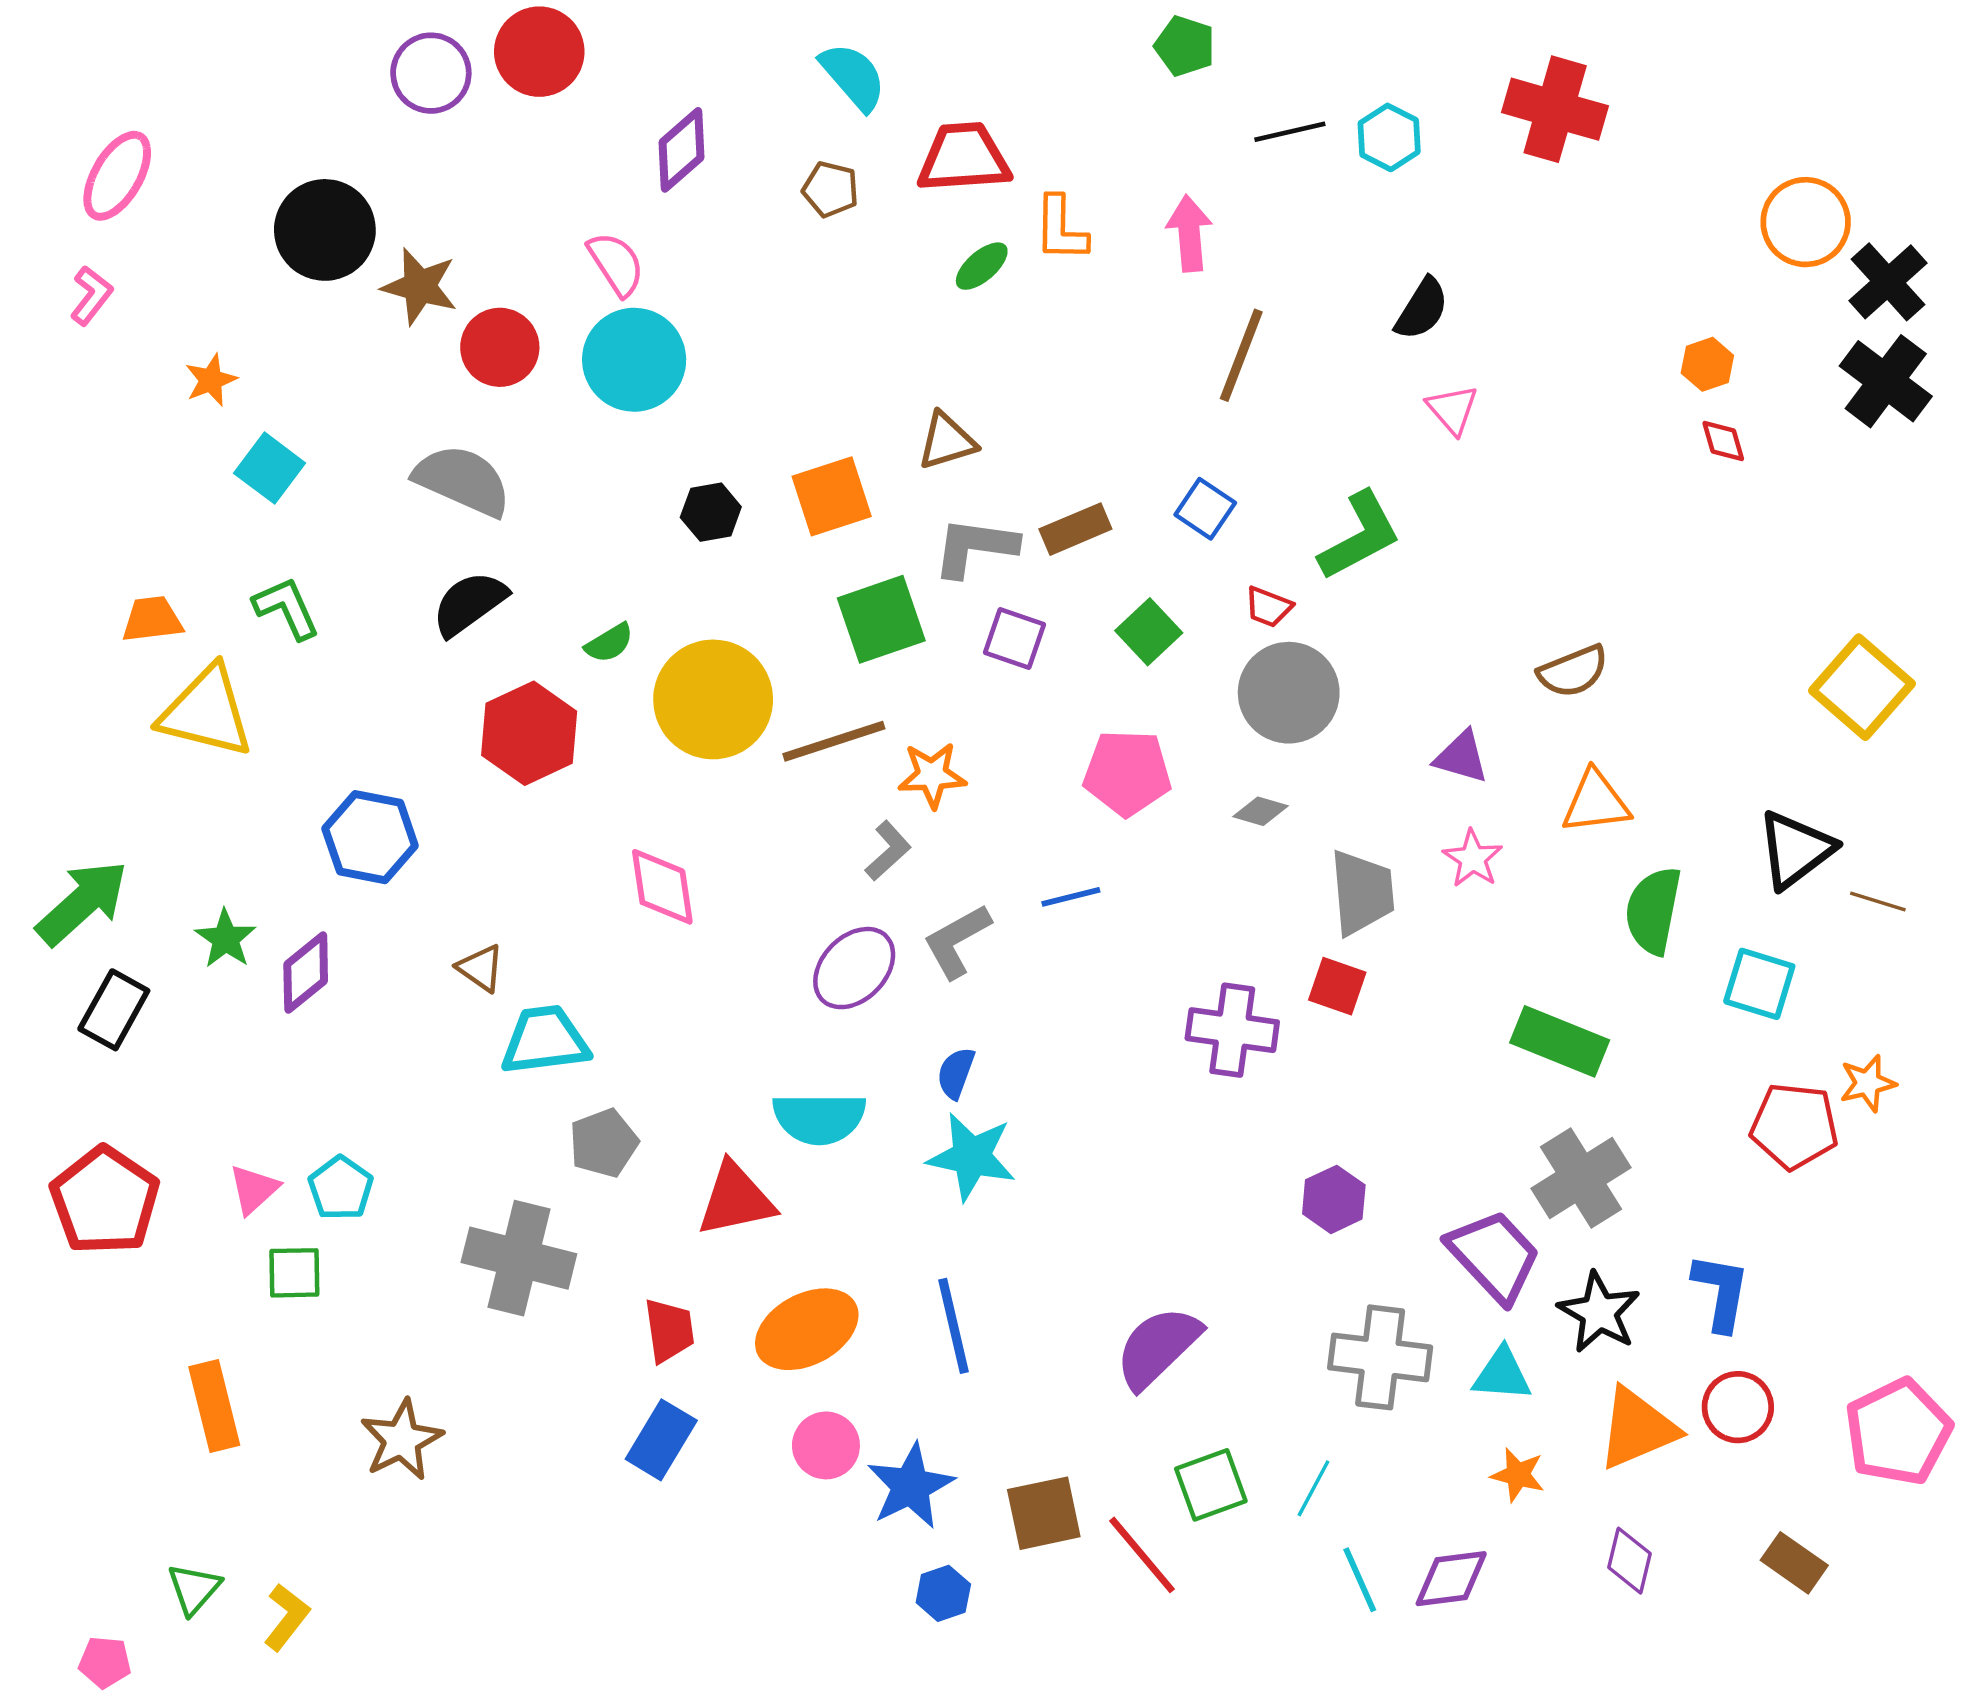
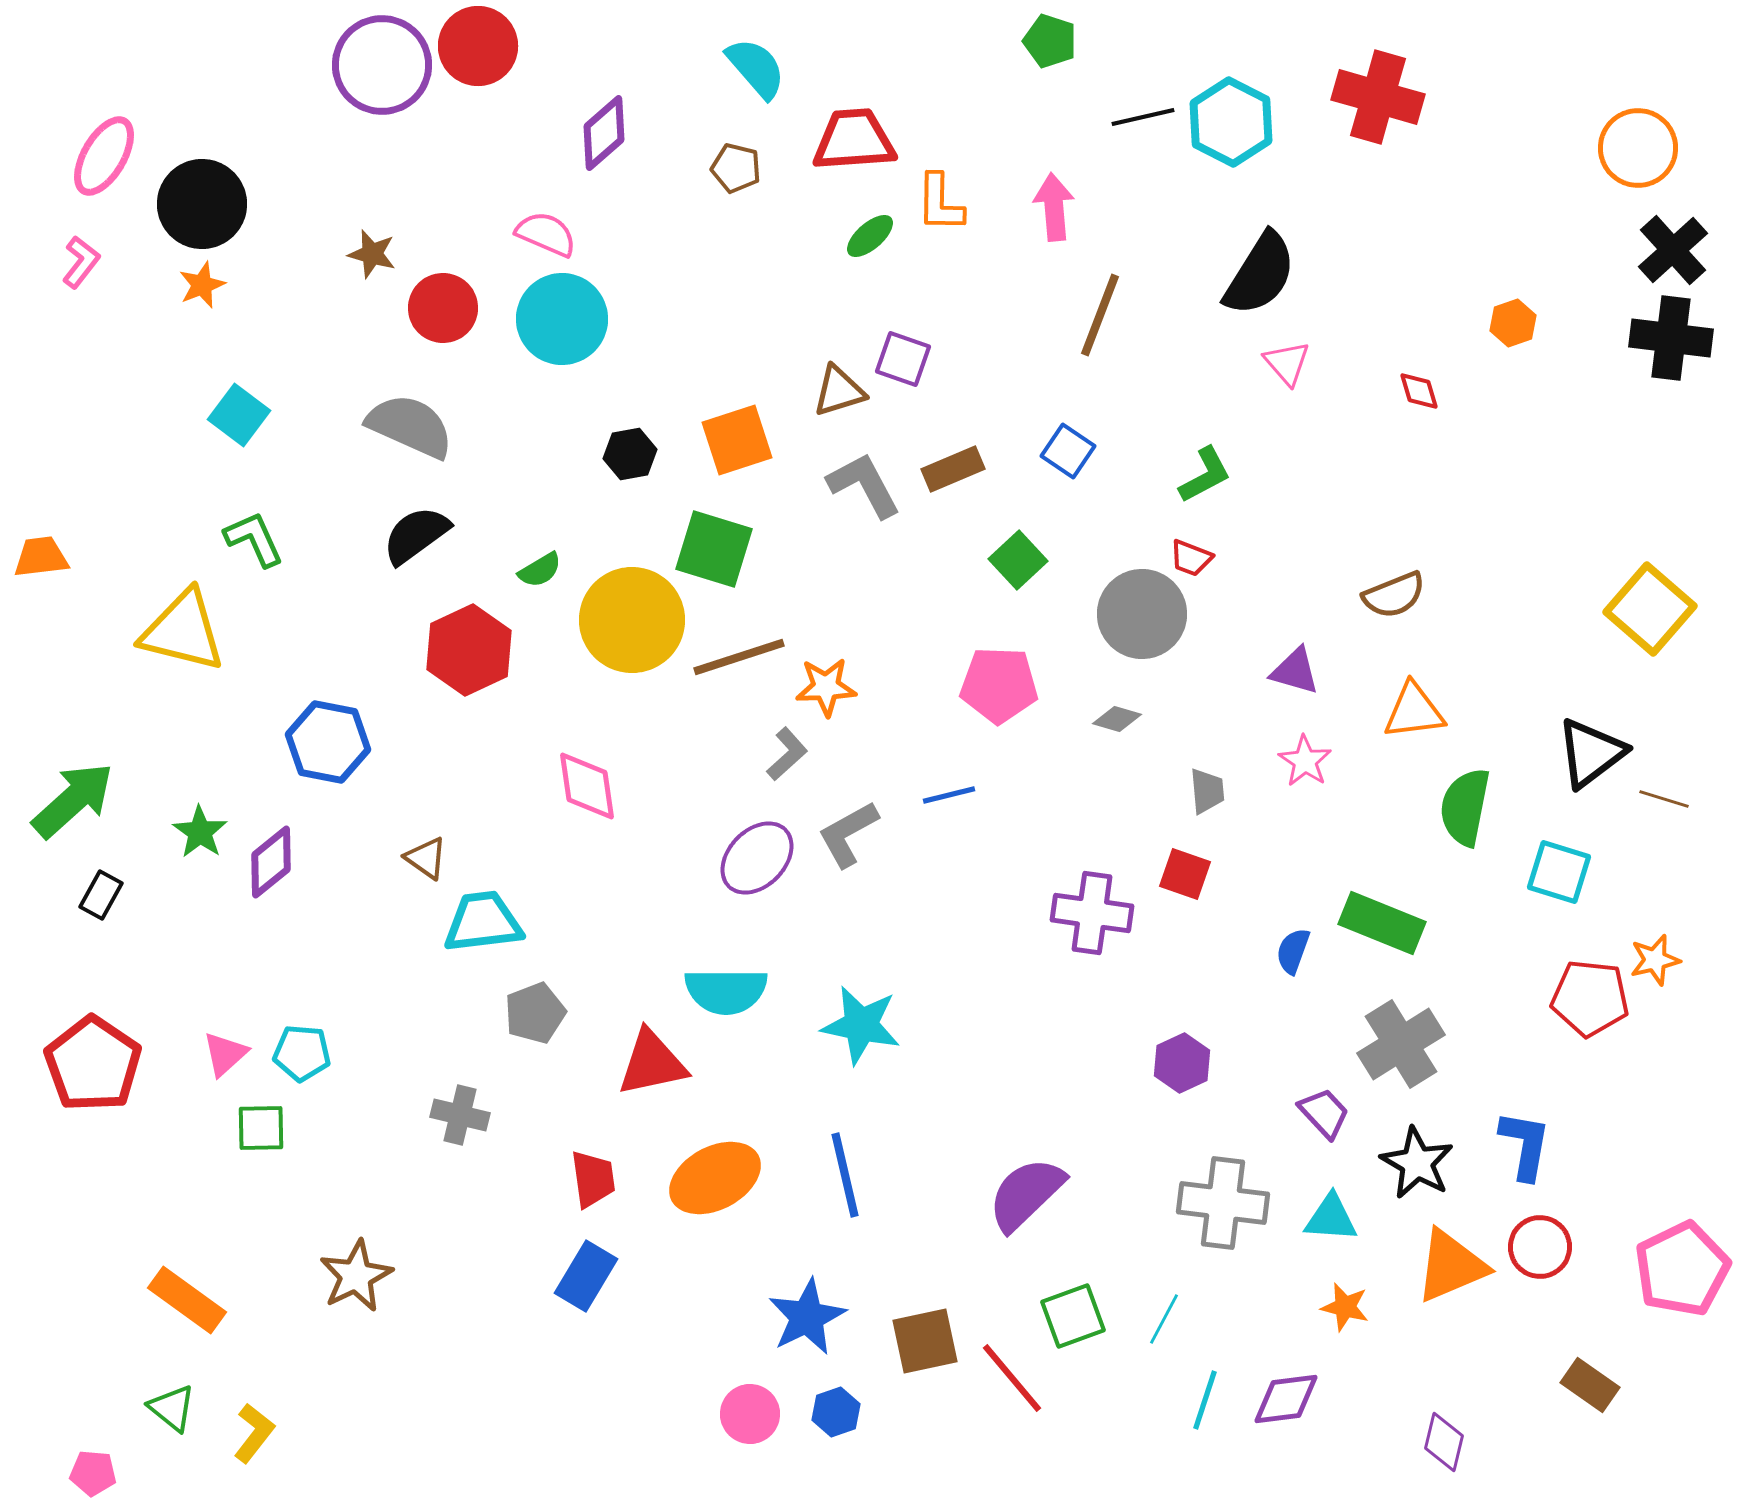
purple circle: (431, 73) -> (382, 65), size x1.4
cyan hexagon: (1389, 137) -> (1231, 122), size x1.5
orange circle: (1806, 222) -> (1638, 148), moved
black circle: (325, 230) -> (202, 204), moved
pink semicircle: (616, 264) -> (546, 234), turned -34
brown star: (420, 286) -> (372, 254), size x0.7
black semicircle: (1422, 309) -> (1260, 274), size x1.5
orange star: (211, 380) -> (202, 285), moved
black cross: (1886, 381) -> (1671, 338), turned -30
red diamond: (1723, 441) -> (1419, 391), moved
green L-shape: (1360, 536) -> (1205, 475), size x0.7
gray L-shape: (975, 547) -> (864, 485), turned 54
red trapezoid: (1268, 607) -> (1191, 558), moved
orange trapezoid: (152, 619) -> (41, 557), moved
green square: (881, 619) -> (714, 549), moved, turned 36
purple square: (1014, 639) -> (903, 359), moved
gray trapezoid: (1362, 892) -> (1207, 791), size x0.6
black rectangle: (114, 1010) -> (101, 895), size x0.7
blue semicircle: (956, 1073) -> (1293, 951), moved
cyan pentagon: (341, 1188) -> (302, 1053), turned -30
purple trapezoid: (1494, 1256) -> (1324, 1113), size x0.6
gray cross: (519, 1258) -> (460, 1115), size x0.6
orange rectangle: (214, 1406) -> (187, 1300), moved, turned -40
pink circle: (826, 1445) -> (750, 1414), moved
purple diamond: (1630, 1561) -> (1444, 1442), moved
cyan line: (1360, 1580) -> (1205, 1400), turned 42
green triangle: (194, 1589) -> (172, 1408), turned -32

